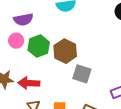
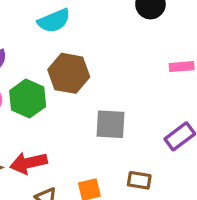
brown hexagon: (65, 51) -> (69, 73), moved

